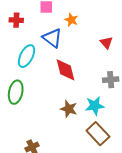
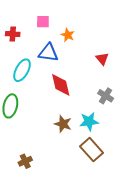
blue triangle: (52, 38) -> (48, 53), turned -30
gray cross: (111, 80) -> (106, 96), turned 35

